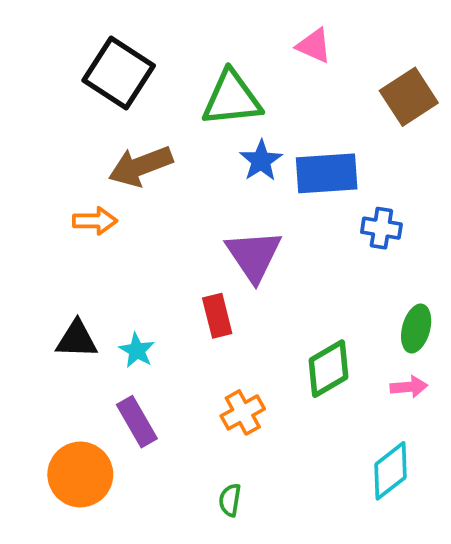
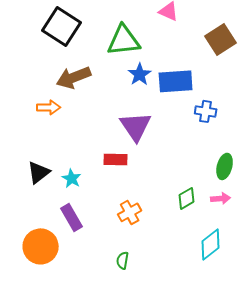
red rectangle: (217, 316) -> (116, 159), turned -75
black triangle: (77, 339) -> (39, 172), turned -40
green diamond: (329, 369) -> (187, 198), moved, size x0.7

